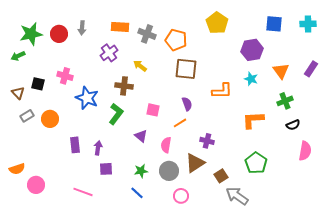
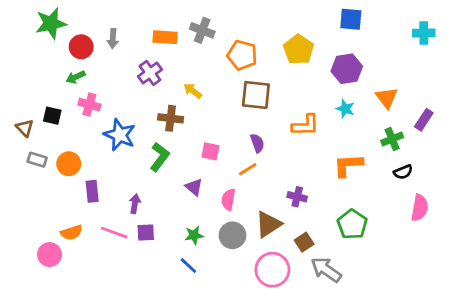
yellow pentagon: (217, 23) -> (299, 50), moved
blue square: (274, 24) -> (351, 19), moved
green star: (31, 34) -> (51, 23), moved
gray cross: (147, 34) -> (202, 30), moved
green arrow: (18, 56) -> (76, 77), moved
purple rectangle: (311, 69) -> (424, 120), moved
gray rectangle: (27, 116) -> (37, 160), turned 48
purple cross: (207, 141) -> (297, 197), moved
purple rectangle: (75, 145) -> (92, 191), moved
orange semicircle: (17, 169) -> (72, 233), moved
pink line: (83, 192) -> (114, 233), moved
pink circle: (181, 196) -> (272, 270), moved, size x1.6

